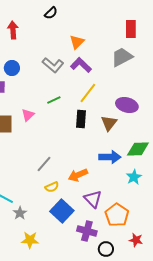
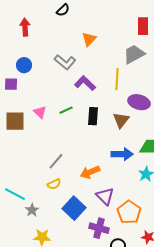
purple L-shape: (81, 65) -> (85, 83), moved
yellow line: (88, 93) -> (117, 79), moved, turned -35
green line: (54, 100) -> (66, 110), moved
pink triangle: (28, 115) -> (40, 112), turned -32
yellow semicircle: (52, 187) -> (54, 184), moved

